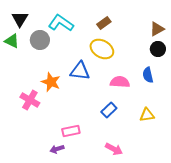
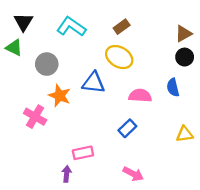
gray circle: (40, 40) -> (47, 64), moved
yellow triangle: (147, 115) -> (185, 134), moved
purple arrow: (57, 149) -> (67, 174), turned 112

